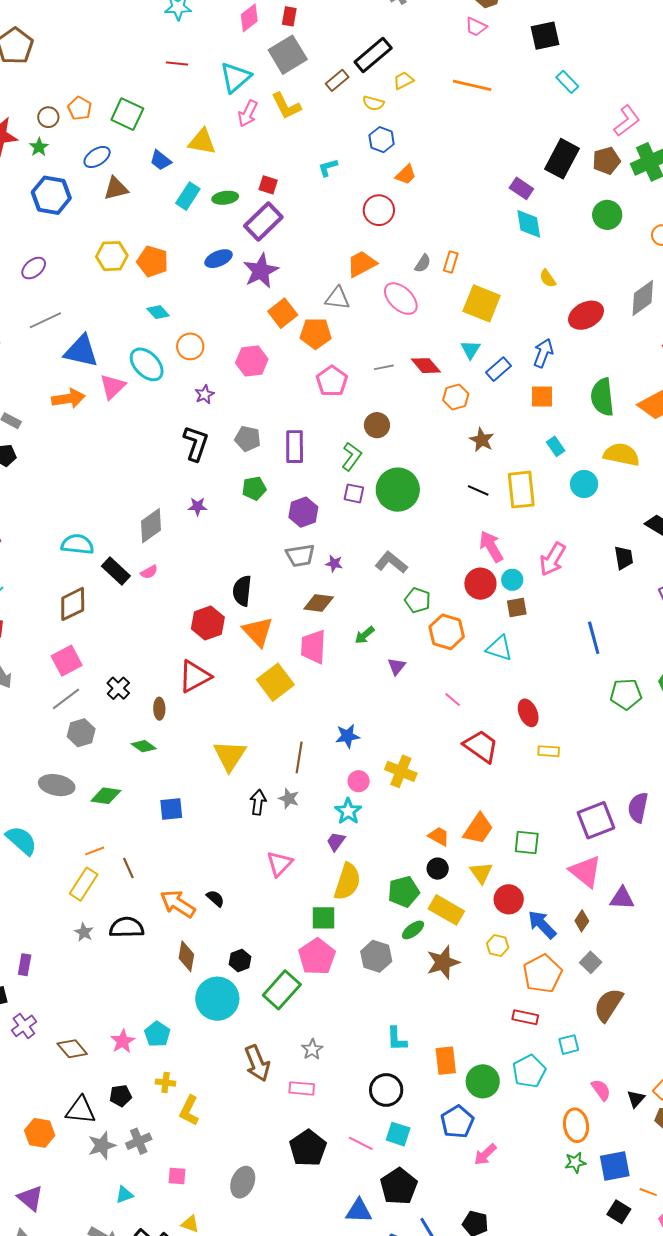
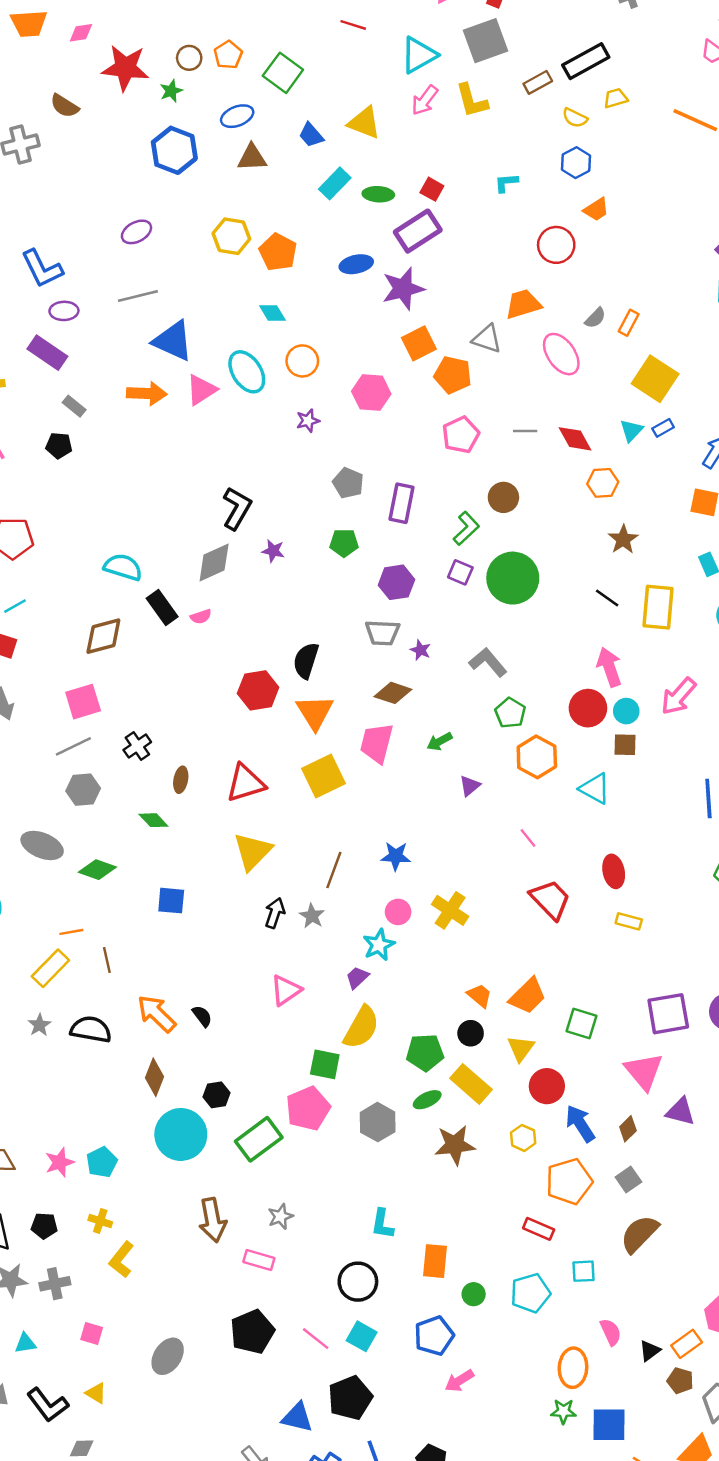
blue rectangle: (498, 369) -> (663, 428), moved, size x0.7
black L-shape: (196, 443) -> (237, 508), moved
red triangle: (195, 676) -> (246, 783), moved
green circle: (483, 1081) -> (474, 1294), size x0.6

